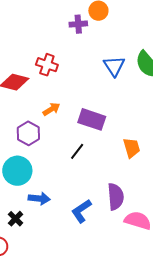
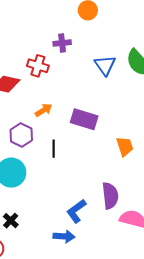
purple cross: (78, 24) -> (62, 43), moved
black line: (77, 151) -> (54, 149), moved, turned -36
blue arrow: (39, 199) -> (64, 236), moved

